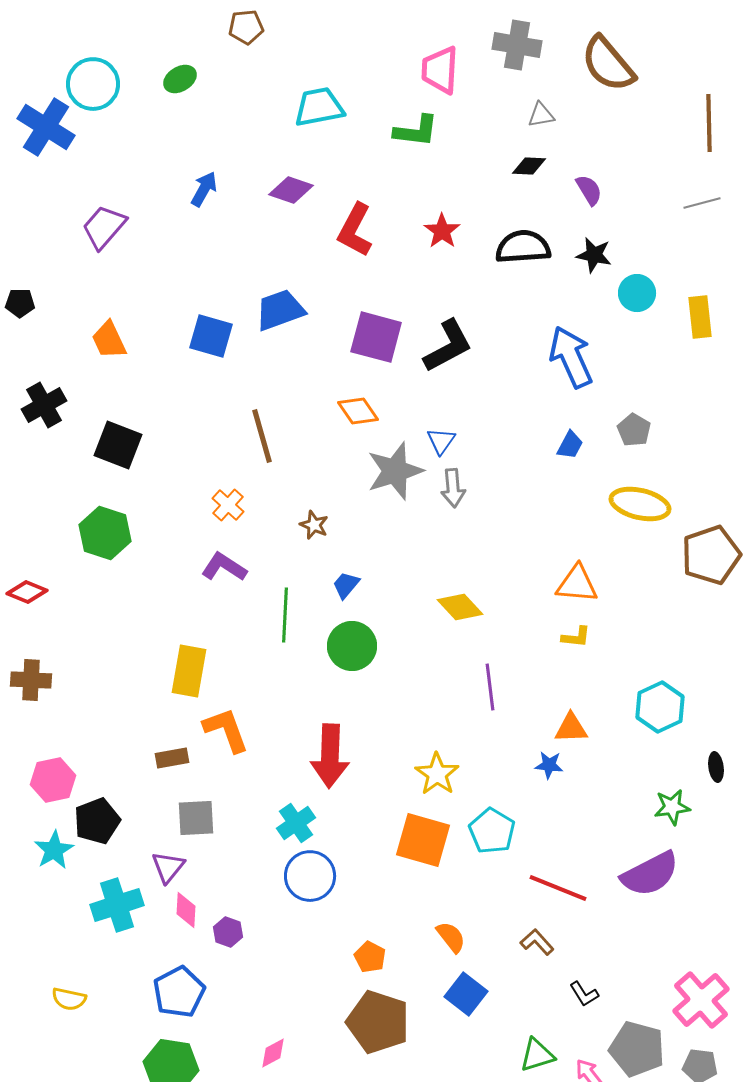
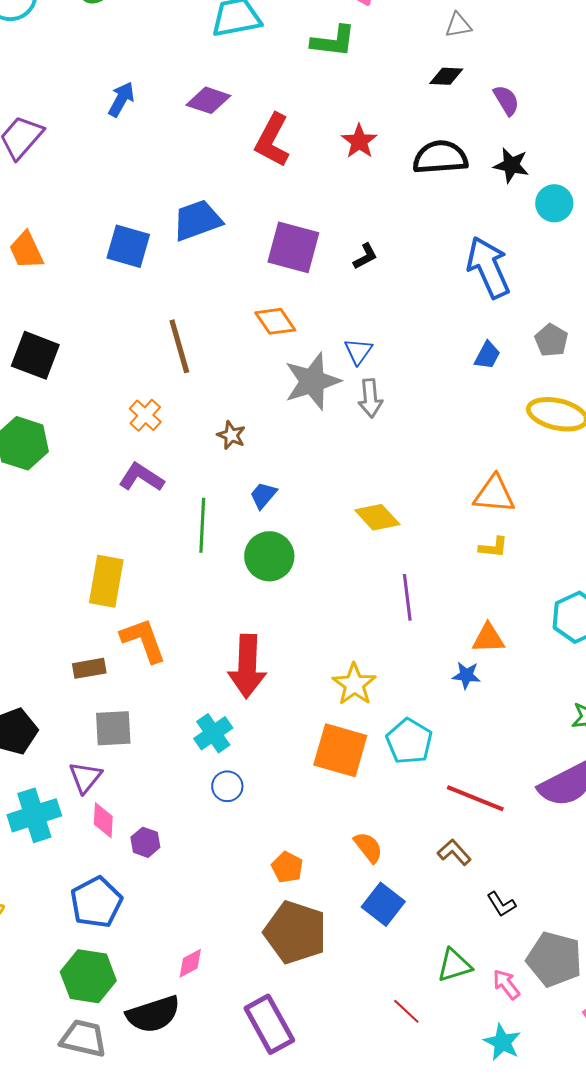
black L-shape: (448, 346) -> (365, 256), size x0.5
blue circle: (310, 876) -> (227, 786), size x0.6

